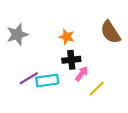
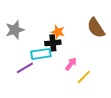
black cross: (71, 60) -> (53, 43), moved
cyan rectangle: (47, 81) -> (41, 54), moved

